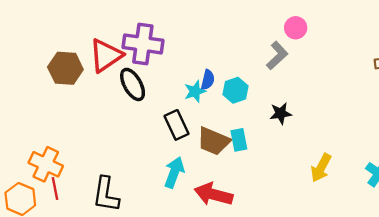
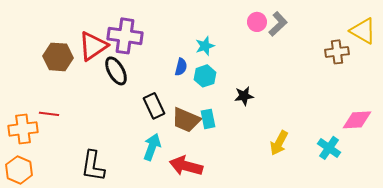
gray L-shape: (277, 56) -> (278, 24), moved
cyan star: (195, 91) -> (205, 46), moved
orange cross: (46, 164) -> (23, 129), moved, turned -32
red line: (55, 189) -> (49, 114), moved, turned -72

